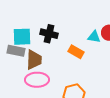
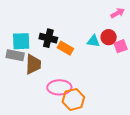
orange rectangle: (76, 52) -> (65, 48), moved
pink ellipse: (37, 80) -> (59, 87), moved

